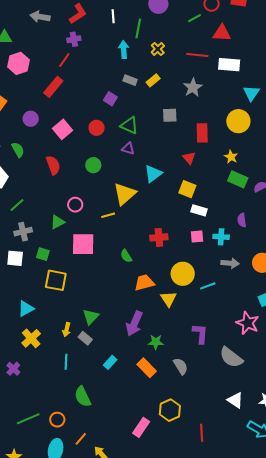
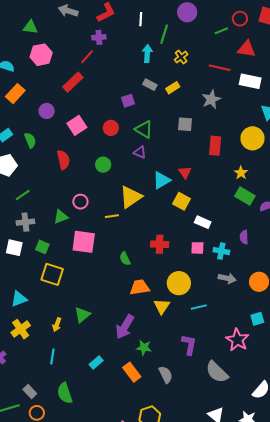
purple square: (110, 99) -> (128, 101), turned 32
red triangle: (189, 158) -> (185, 172), moved
yellow square: (187, 189) -> (182, 201), moved
cyan line: (208, 286) -> (199, 307), moved
gray rectangle: (85, 338) -> (30, 392), moved

